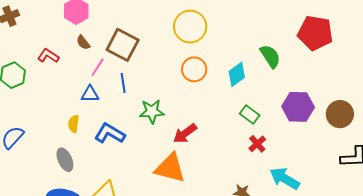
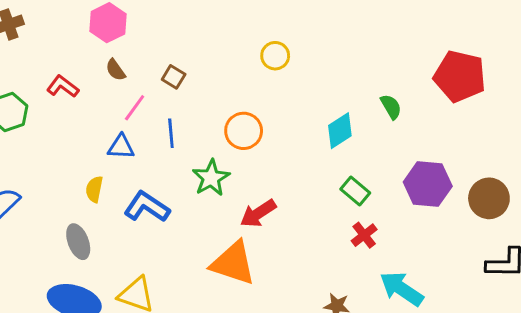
yellow circle: (190, 27) -> (275, 56), size x0.6
brown square: (123, 45) -> (174, 77), size x0.5
green semicircle: (270, 56) -> (391, 107), size x0.7
orange circle: (194, 69) -> (244, 131), moved
green star: (152, 111) -> (211, 178), turned -30

